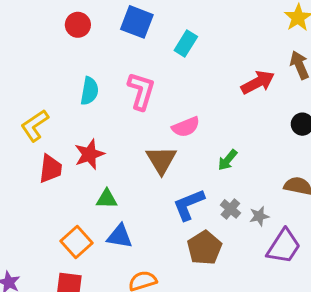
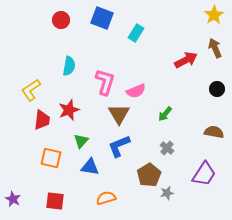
pink L-shape: (141, 91) -> (105, 82), moved
green triangle: (107, 199) -> (81, 141), turned -49
blue L-shape: (189, 205) -> (119, 146), moved
gray star: (259, 216) -> (167, 193), moved
orange square: (76, 242) -> (51, 158), moved, turned -35

